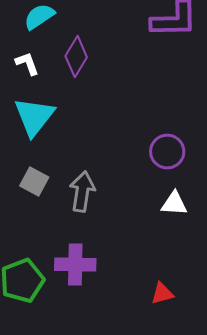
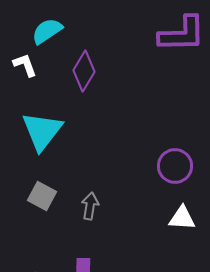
white L-shape: (27, 64) -> (25, 65), moved
gray arrow: (82, 192) -> (90, 206), size x0.7

